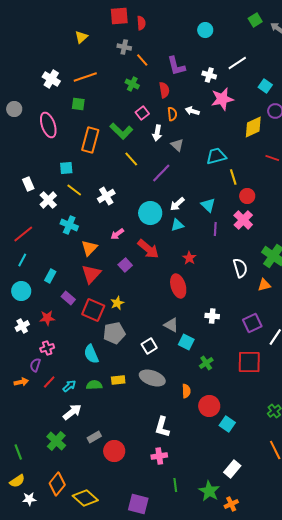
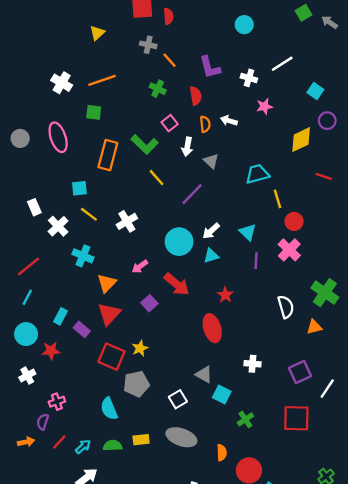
pink star: (222, 99) -> (264, 106), size x0.6
gray circle: (14, 109) -> (20, 138), moved
purple rectangle: (68, 298) -> (82, 329), moved
red star: (47, 318) -> (51, 351), moved

